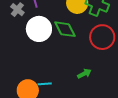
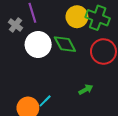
cyan line: (45, 84) -> (45, 101), turned -40

